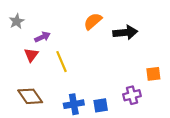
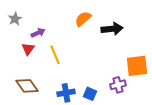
orange square: (153, 74) -> (137, 66), size x1.6
blue square: (101, 105) -> (90, 94), turned 32

